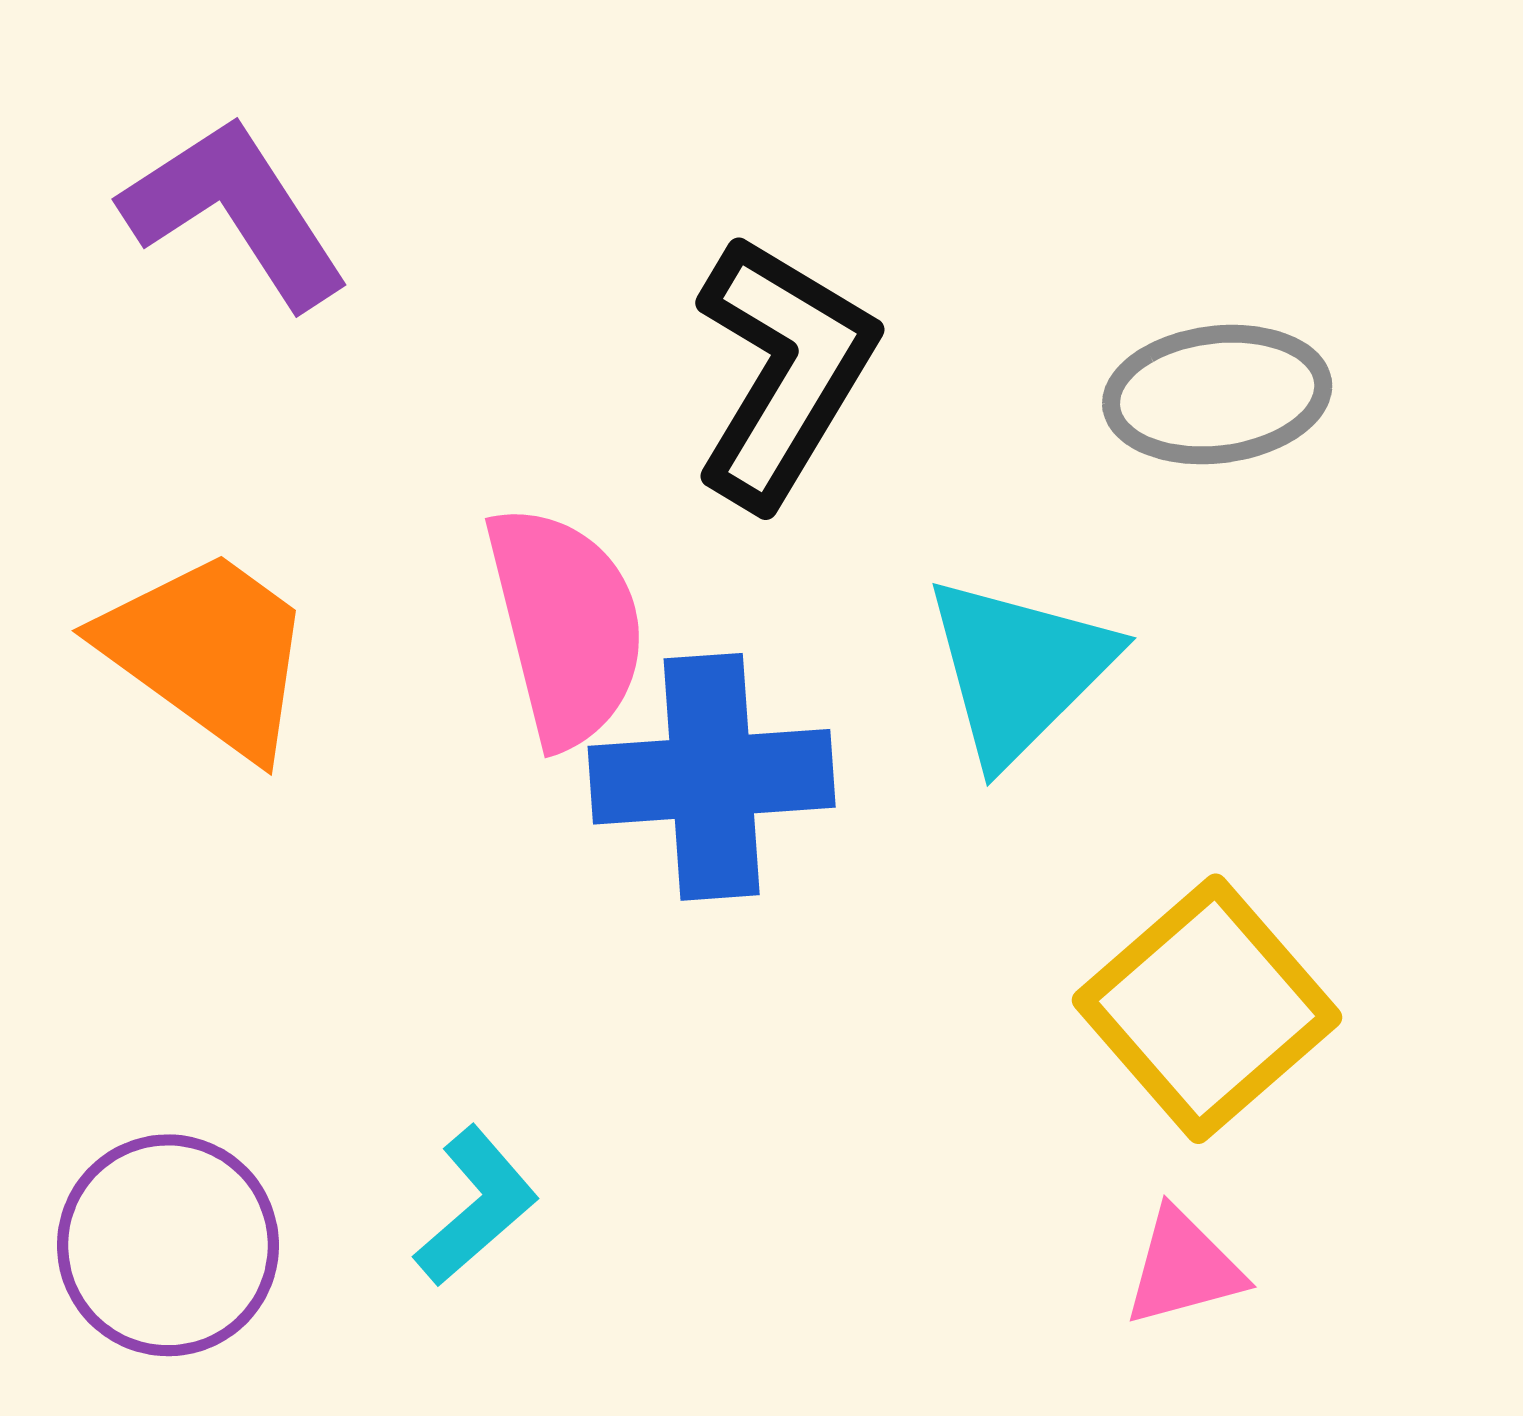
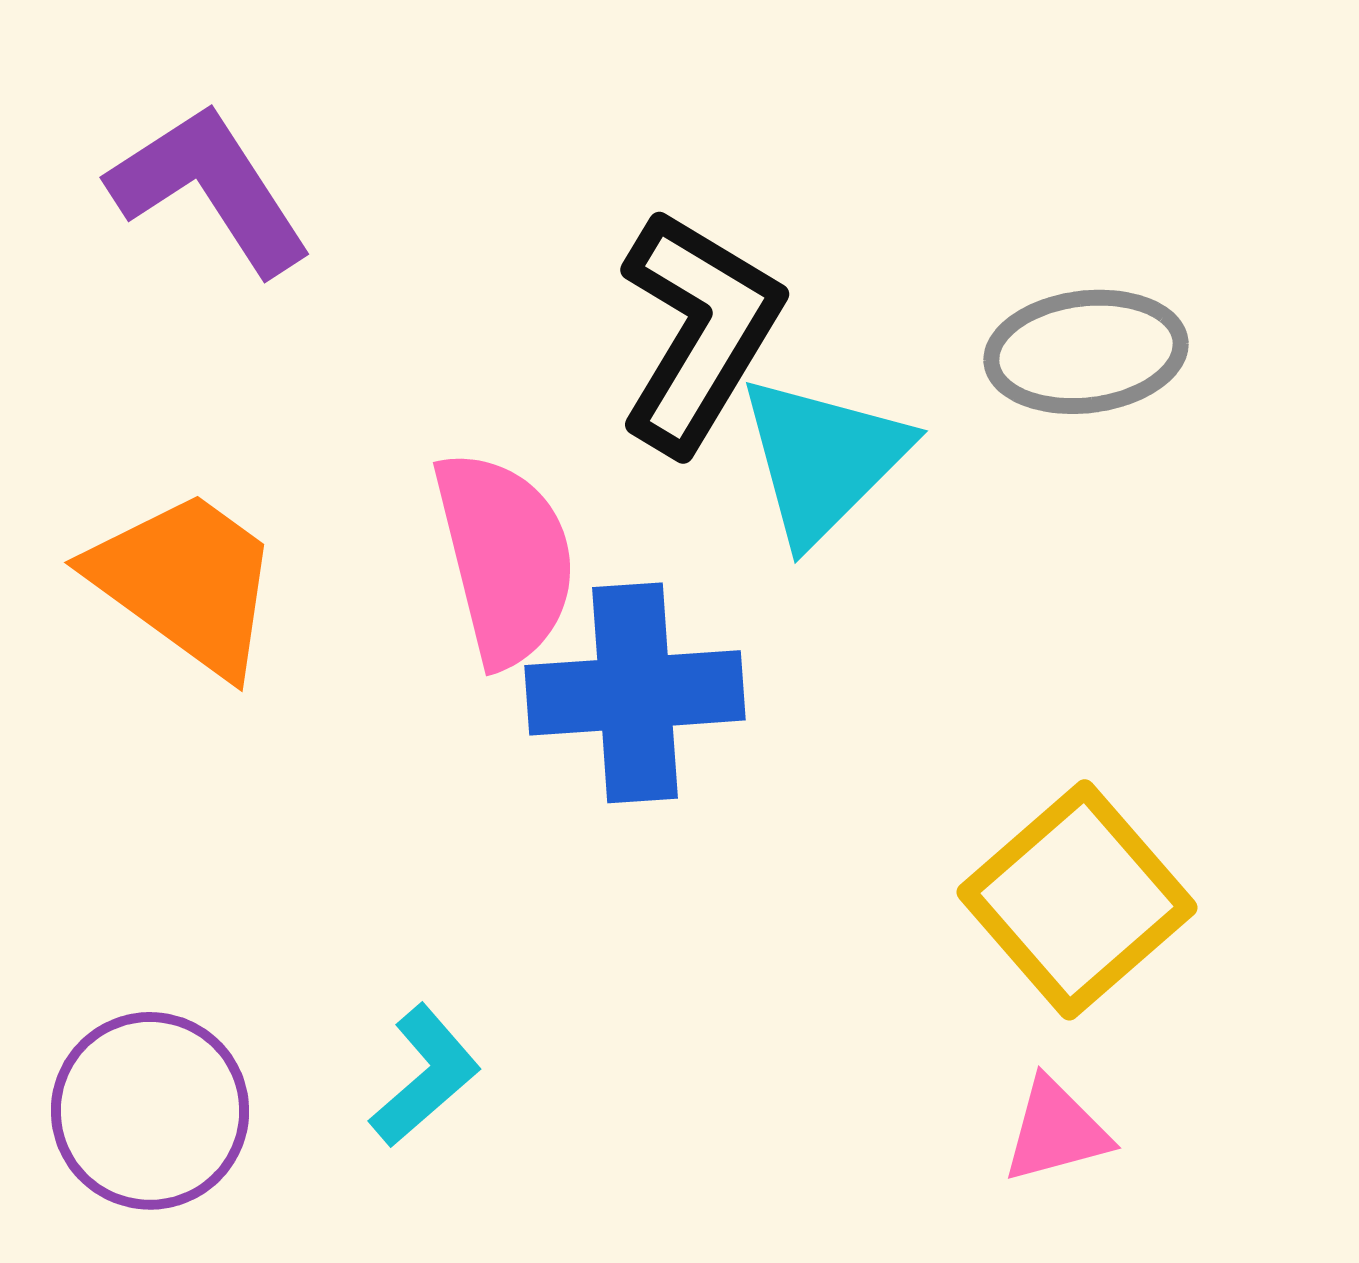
cyan triangle: (1019, 669) -> (823, 459), moved

